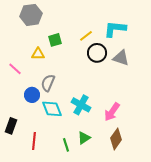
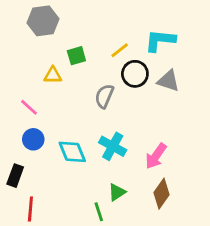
pink line: (15, 69) -> (29, 107), moved
gray semicircle: (48, 83) -> (104, 96), moved
blue circle: (32, 95) -> (33, 139), moved
red line: (34, 141) -> (30, 209), moved
green line: (66, 145) -> (99, 212), moved

